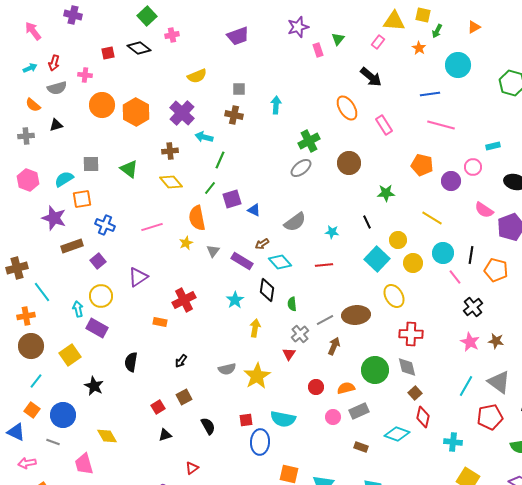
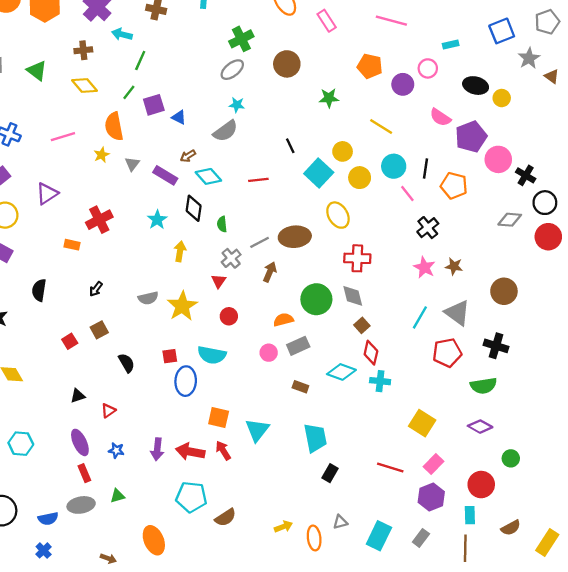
black line: (367, 222) -> (290, 146), moved
cyan star: (332, 232) -> (237, 105), moved
red circle: (316, 387) -> (229, 316), moved
black triangle: (165, 435) -> (78, 396), moved
cyan cross: (453, 442) -> (380, 381), moved

